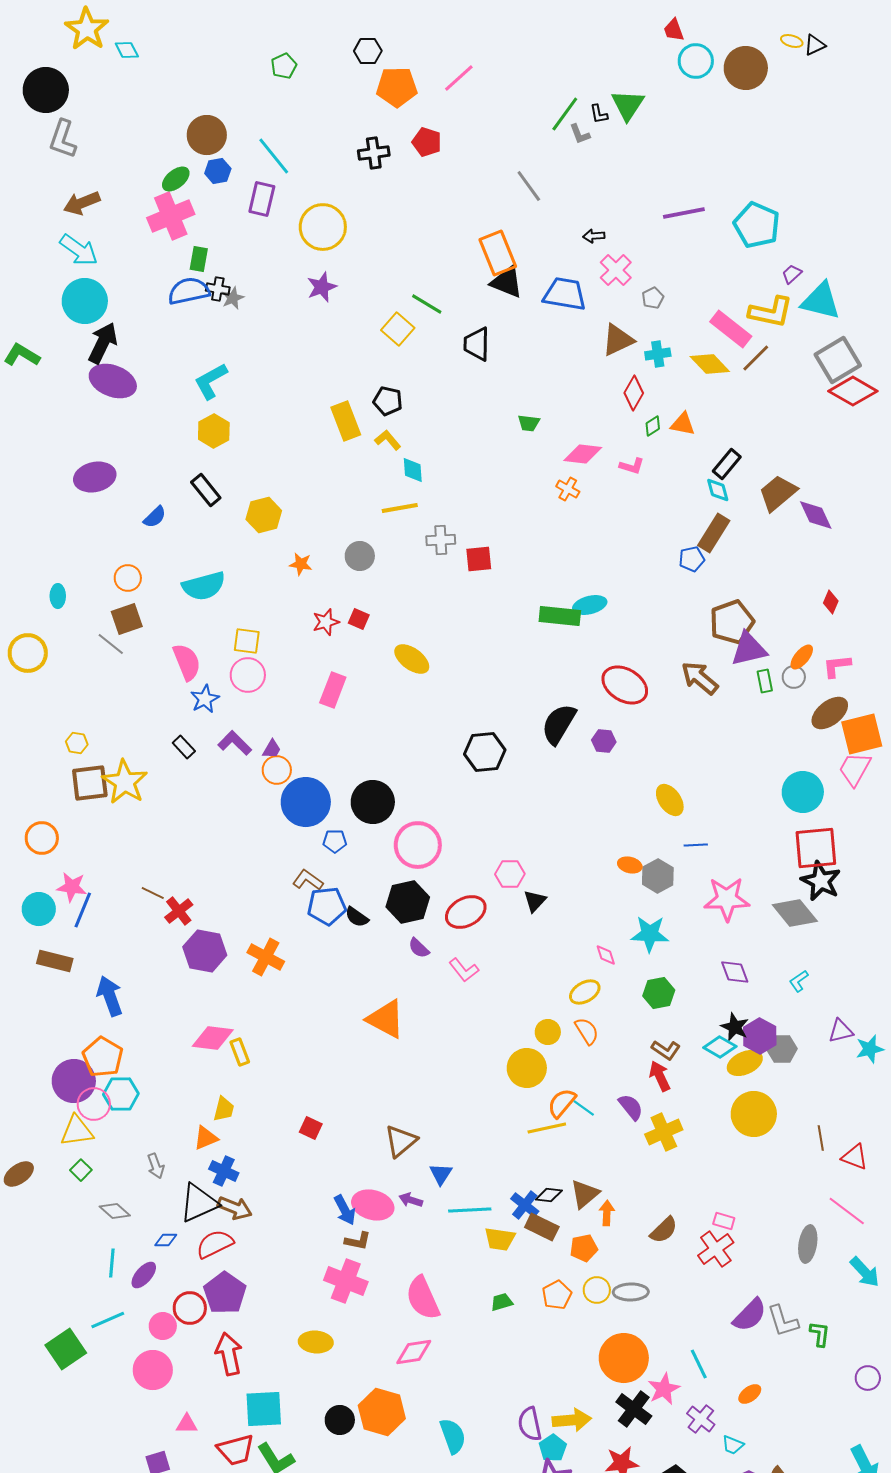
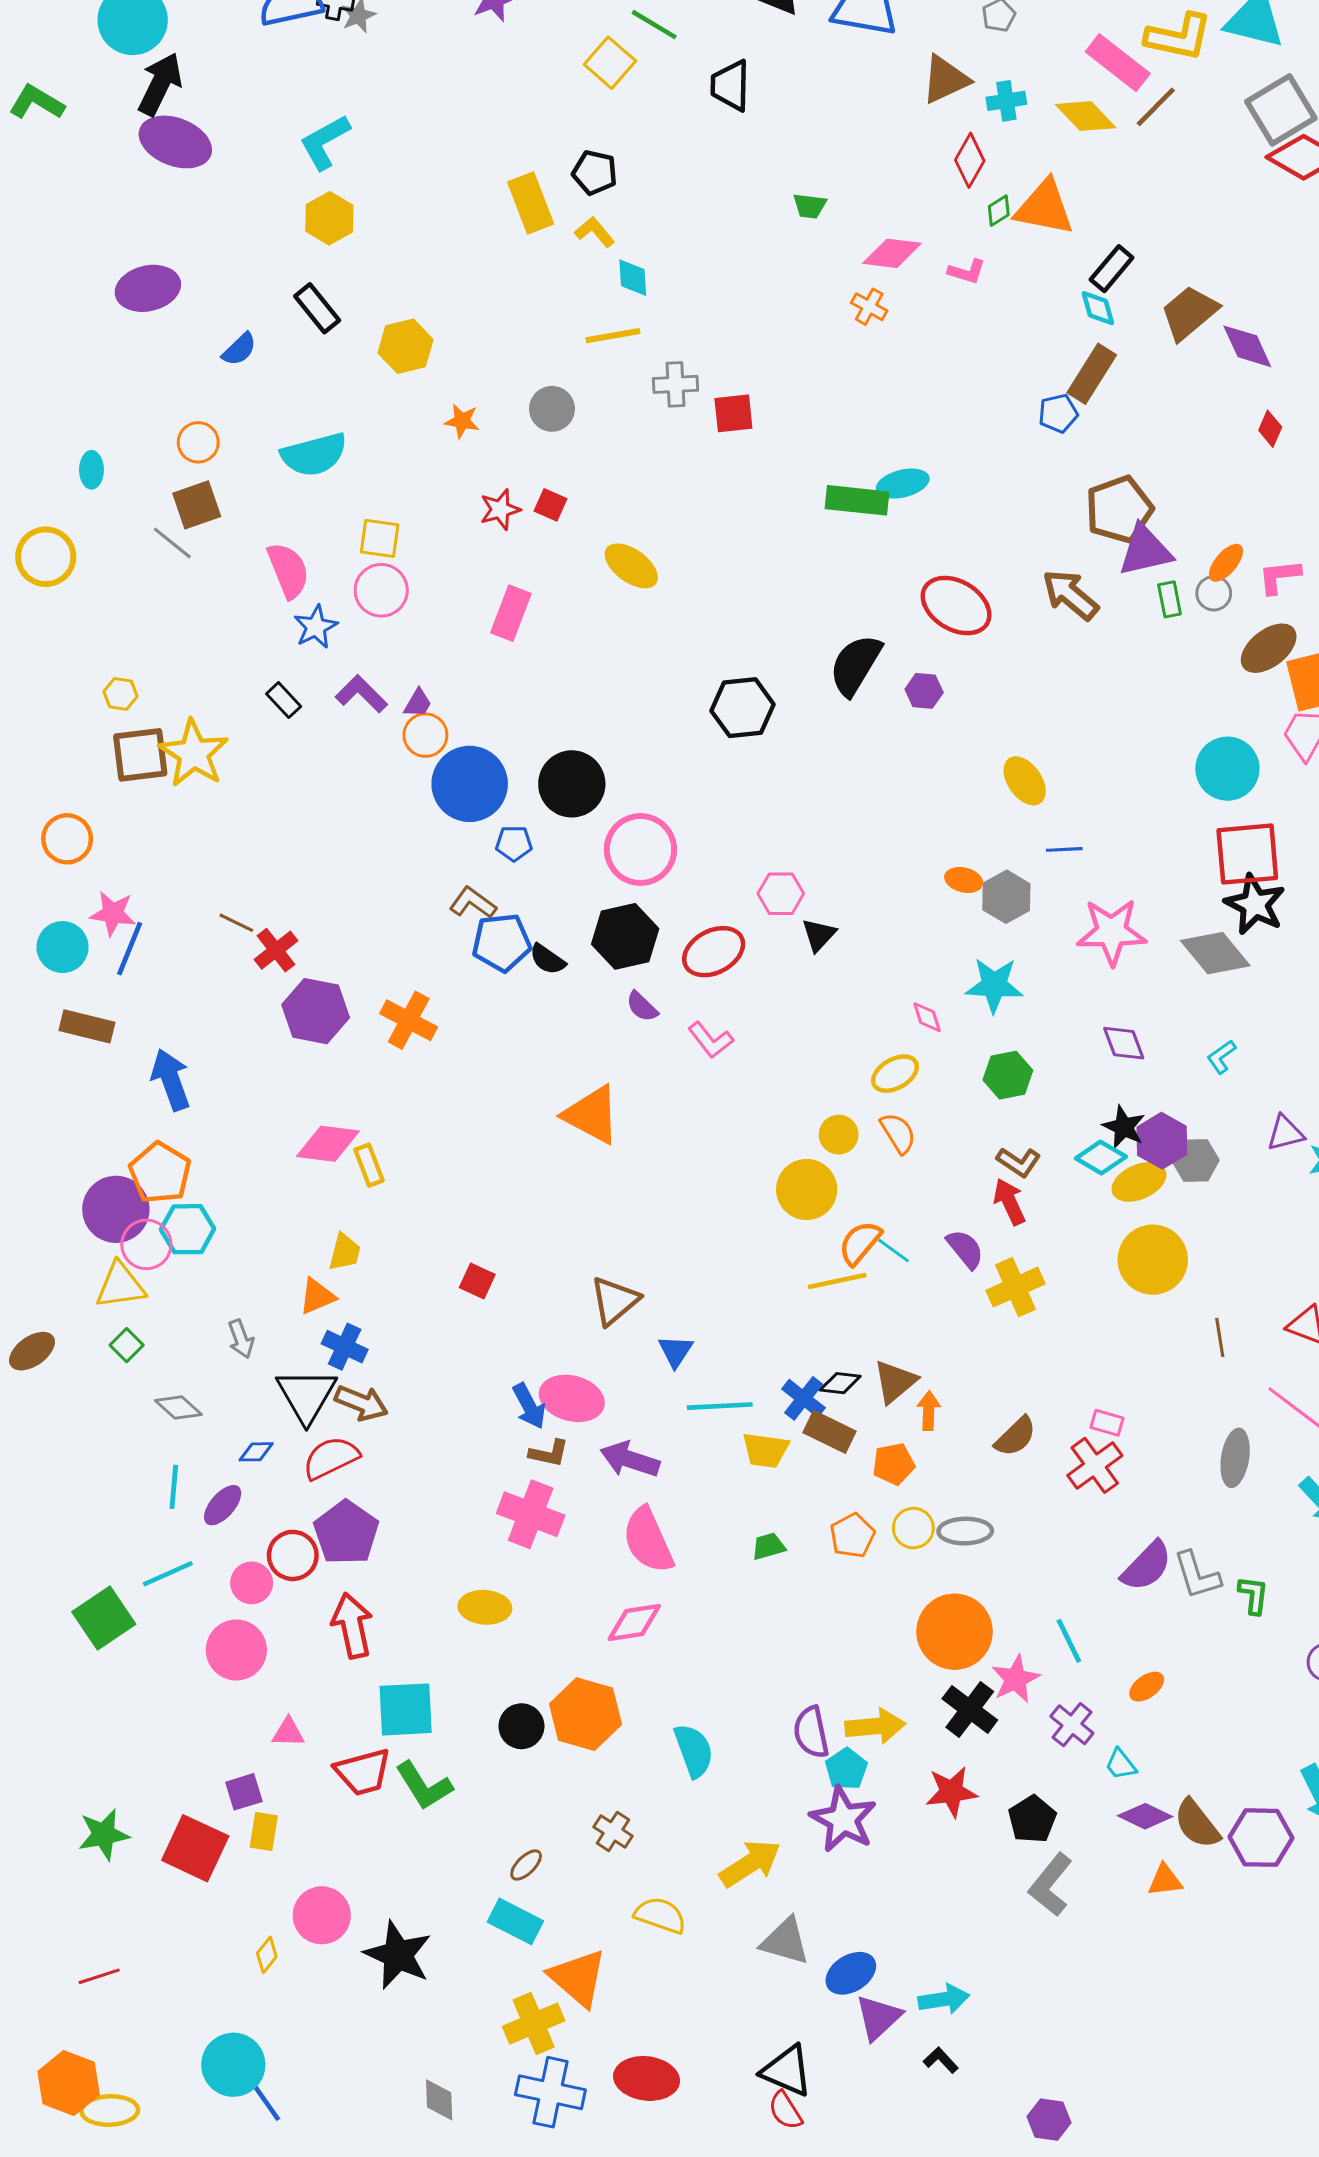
orange triangle: (683, 424) -> (1044, 208), size x1.6
red diamond: (831, 602) -> (1270, 429), moved
brown line: (821, 1138) -> (1220, 1337), moved
purple arrow: (411, 1200) -> (630, 1459), moved, size x1.6
black triangle: (199, 1203) -> (306, 1395), turned -36
cyan trapezoid: (733, 1445) -> (1121, 1764), turned 30

